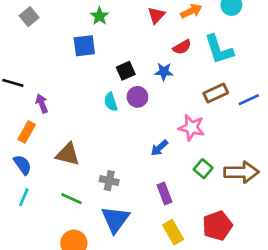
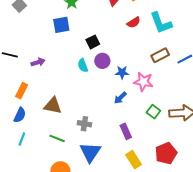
blue star: (164, 72) -> (122, 72), moved
purple arrow: (42, 104) -> (38, 62), moved, turned 96
blue semicircle: (23, 165) -> (20, 115), turned 63

